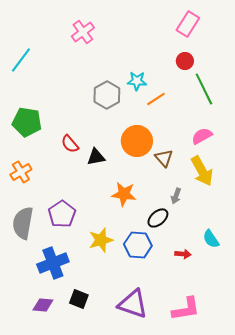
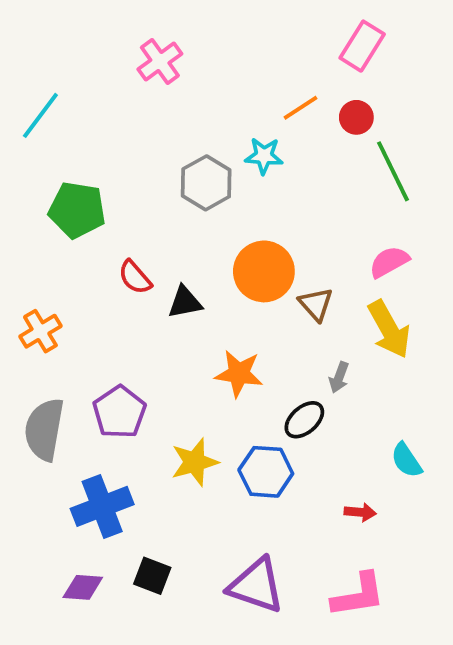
orange line: (156, 99) -> (301, 108), moved
green pentagon: (27, 122) -> (77, 210), moved
red arrow: (183, 254) -> (360, 512), moved

